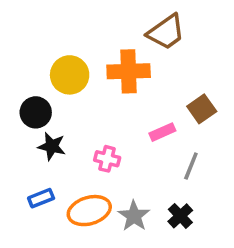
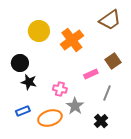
brown trapezoid: (166, 32) -> (110, 20), moved
orange cross: (129, 71) -> (72, 40), turned -35
yellow circle: (70, 75) -> (39, 31), moved
gray star: (134, 216) -> (75, 106), moved

